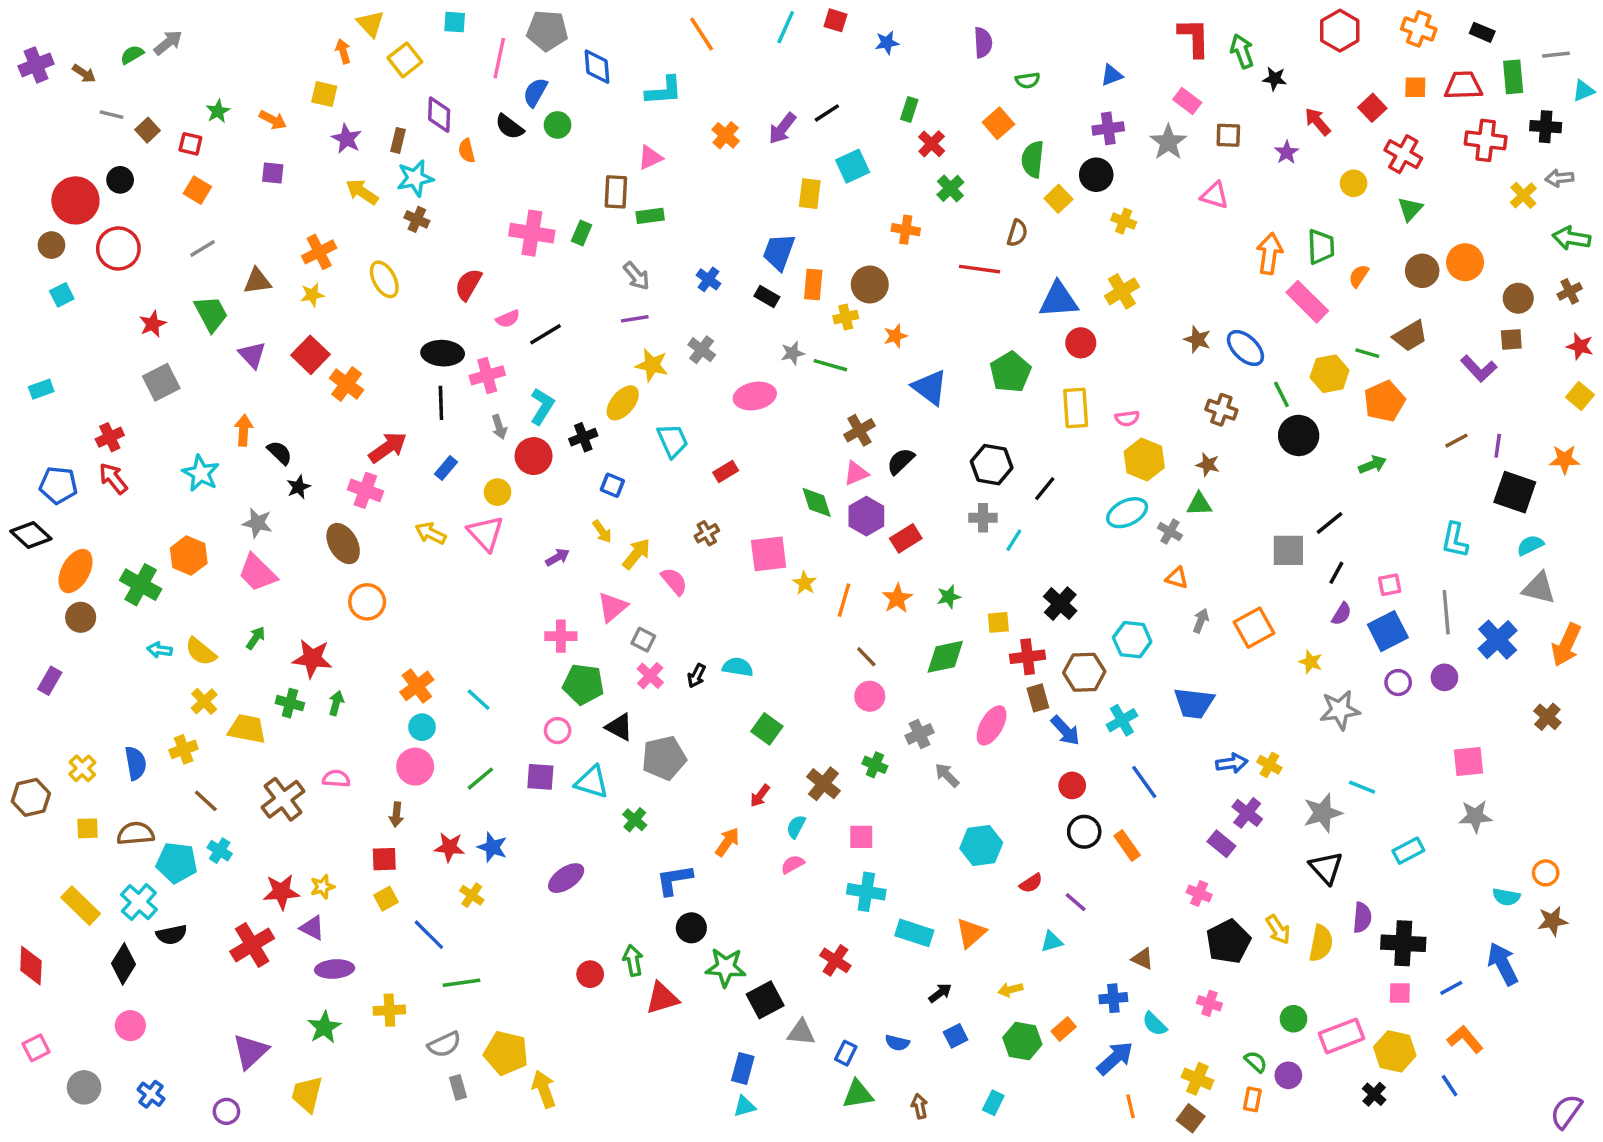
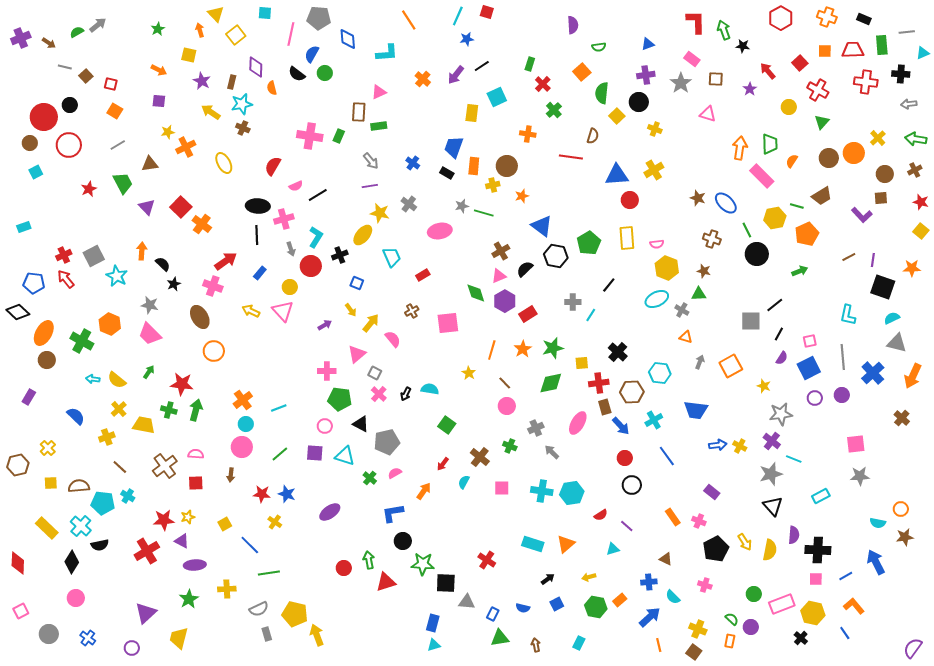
blue star: (887, 43) -> (467, 39), moved
green star: (218, 111) -> (158, 29), moved
yellow cross: (1523, 195) -> (878, 138), moved
yellow star: (312, 295) -> (168, 132), moved
green pentagon: (1010, 372) -> (589, 243), moved
gray square: (161, 382) -> (94, 256), moved
black hexagon: (992, 465) -> (556, 256), moved
yellow star: (805, 583) -> (469, 373), moved
green star: (949, 597) -> (553, 348), size x1.5
cyan line: (479, 700) -> (279, 408), turned -63
green arrow: (336, 703) -> (196, 410), size x1.5
blue semicircle: (136, 763) -> (76, 416), moved, turned -36
purple cross: (1247, 813) -> (772, 441), moved
orange rectangle: (1127, 845) -> (673, 517), moved
red square: (384, 859) -> (196, 483), moved
pink semicircle: (793, 864) -> (395, 473), moved
cyan cross: (866, 892) -> (542, 491), moved
black square: (765, 1000) -> (446, 583), turned 30

